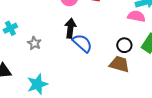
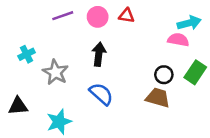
gray star: (34, 43) -> (55, 72), size x1.5
blue semicircle: (82, 43) -> (101, 94), moved

